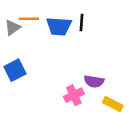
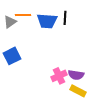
purple semicircle: (94, 81) -> (76, 75), moved
yellow rectangle: (113, 104) -> (78, 91), moved

